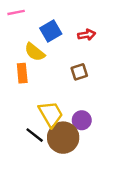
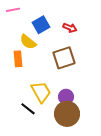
red arrow: (87, 35) -> (70, 28), turned 32
brown square: (79, 72) -> (64, 58), size x1.6
brown circle: (63, 138) -> (67, 114), moved

